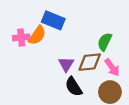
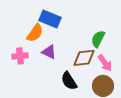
pink cross: (21, 37) -> (20, 56), moved
purple triangle: (66, 64) -> (49, 52), moved, turned -35

